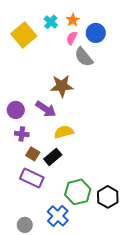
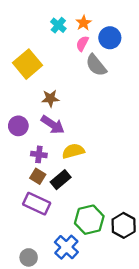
yellow square: (24, 35) -> (27, 64), moved
brown star: (62, 86) -> (50, 98), moved, size x0.7
purple cross: (22, 134) -> (39, 154), moved

